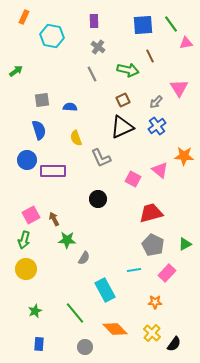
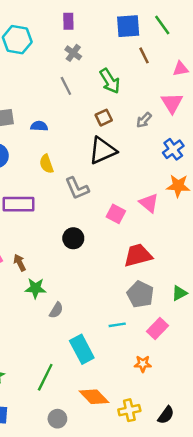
pink triangle: (186, 43) -> (181, 69), moved
brown line: (150, 56) -> (144, 55), moved
green arrow: (128, 70) -> (110, 81), turned 45
blue cross: (157, 126) -> (173, 149), moved
green line: (75, 313) -> (45, 377), turned 65
yellow cross: (152, 333) -> (129, 410), moved, turned 36

